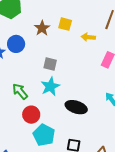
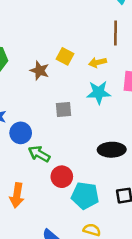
yellow square: (65, 24) -> (65, 56), turned 32
blue circle: (16, 44) -> (21, 133), moved
cyan star: (50, 86) -> (99, 93), moved, turned -30

